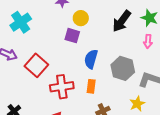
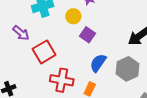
yellow circle: (81, 18) -> (73, 16), moved
gray hexagon: (123, 68) -> (127, 69), moved

